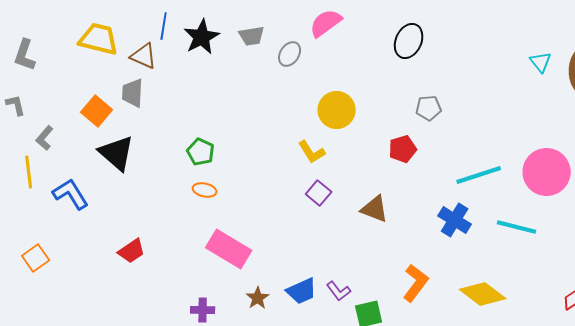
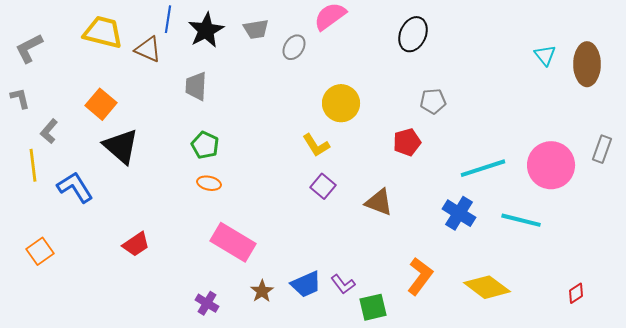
gray L-shape: (25, 55) -> (29, 48), turned 44
gray trapezoid: (133, 93) -> (196, 86), moved
purple cross: (203, 310) -> (207, 303), turned 30

